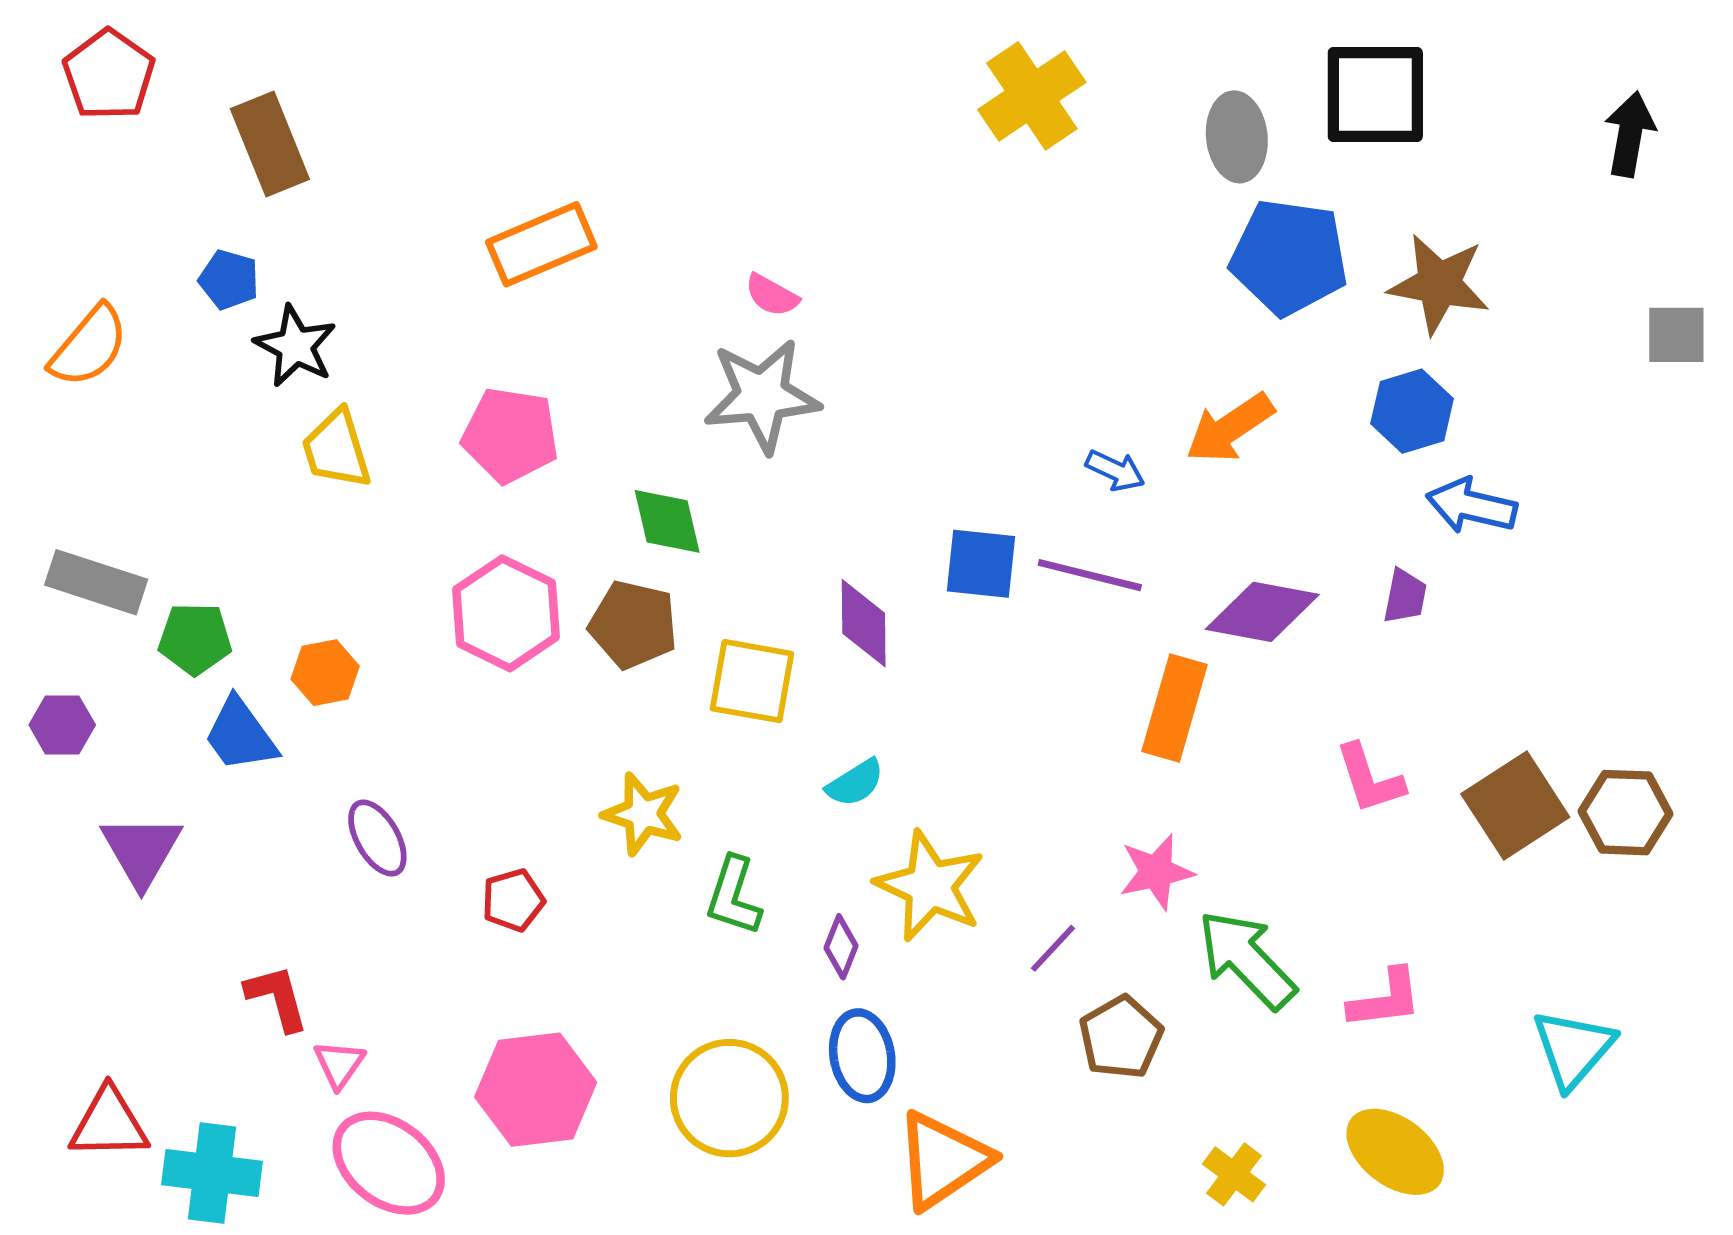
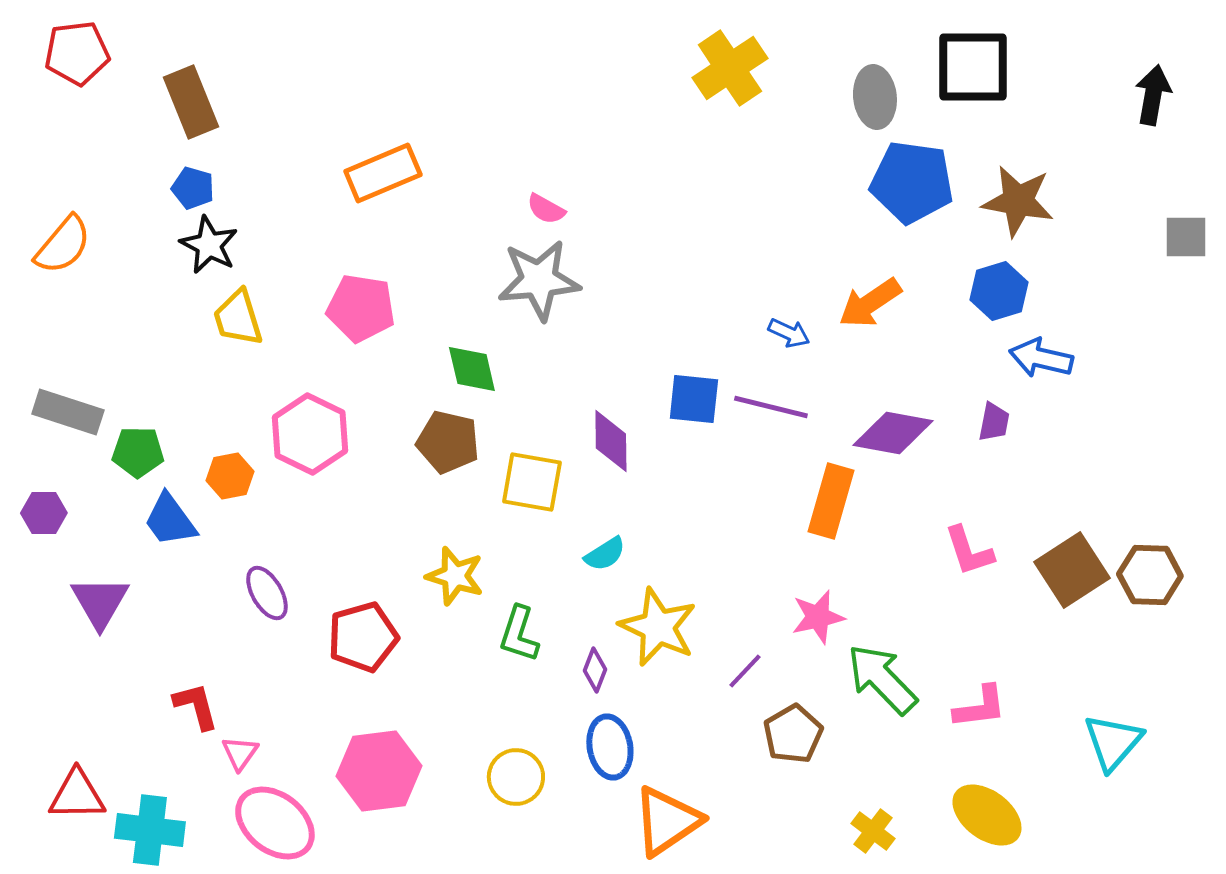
red pentagon: (109, 75) -> (77, 53), turned 30
blue pentagon: (229, 280) -> (193, 188), moved
pink hexagon: (506, 613) -> (310, 434), moved
red pentagon: (513, 900) -> (363, 637), size x1.6
yellow circle: (729, 1098) -> (516, 777), size x0.7

